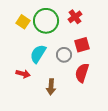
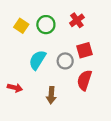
green circle: (46, 21) -> (46, 25), size x0.7
red arrow: (23, 74) -> (15, 88), moved

